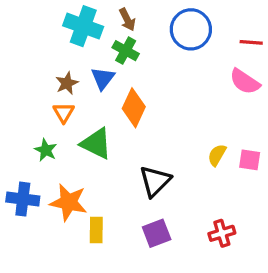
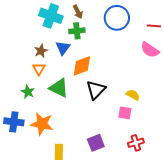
green cross: (126, 51) -> (77, 31), turned -35
orange diamond: (134, 108) -> (82, 66), turned 45
yellow semicircle: (217, 155) -> (133, 95), turned 88
pink square: (250, 160) -> (125, 113), moved
black triangle: (155, 181) -> (96, 90), moved
yellow rectangle: (96, 230) -> (59, 152), moved

